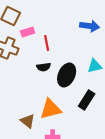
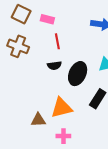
pink rectangle: (28, 32) -> (47, 19), moved, turned 32
brown triangle: (28, 121) -> (38, 120), turned -42

